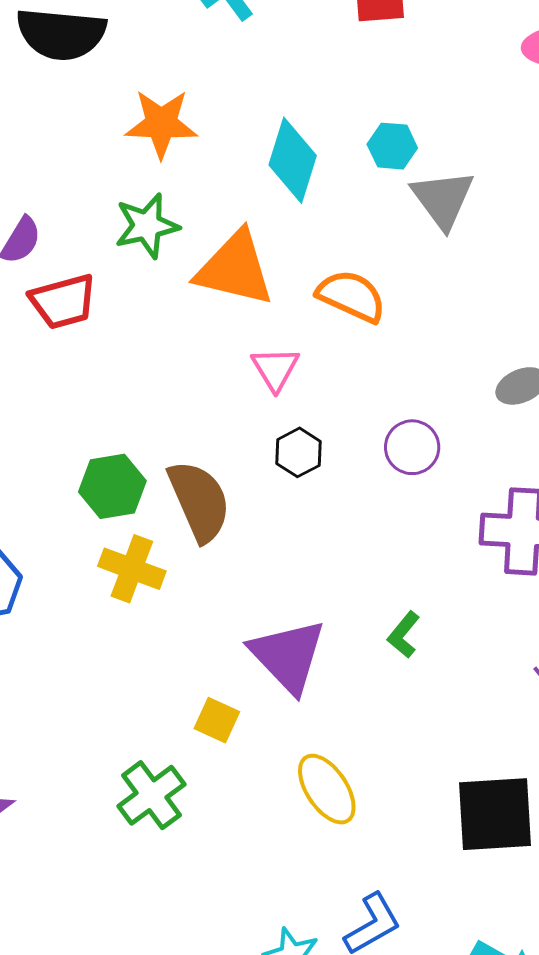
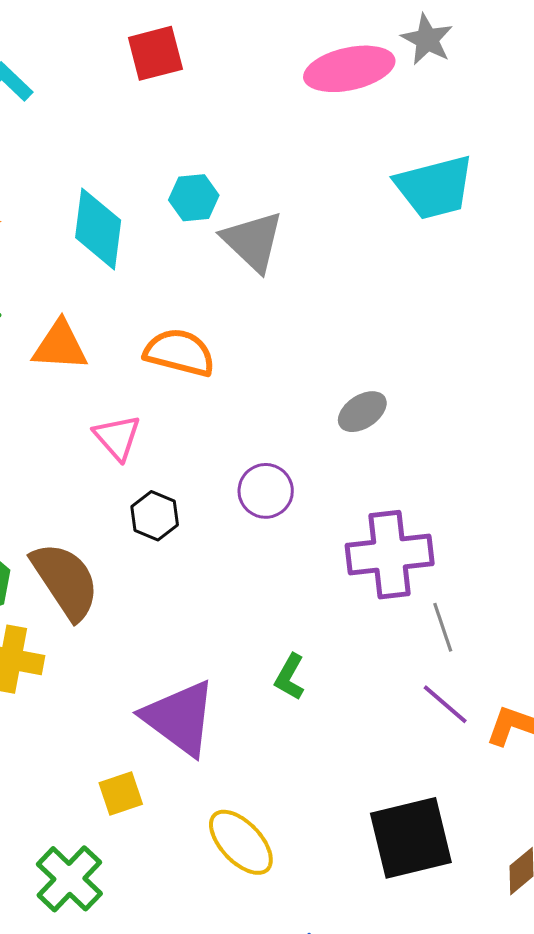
orange triangle: (235, 269) -> (60, 346), size x0.7
yellow square: (217, 720) -> (121, 793), turned -33

